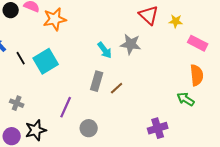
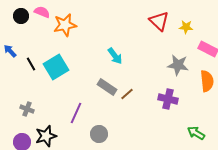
gray star: (131, 44) -> (178, 65), moved
gray rectangle: (97, 81) -> (107, 87), turned -72
green arrow: (186, 99) -> (196, 133), moved
purple cross: (158, 128) -> (168, 99), moved, turned 30

